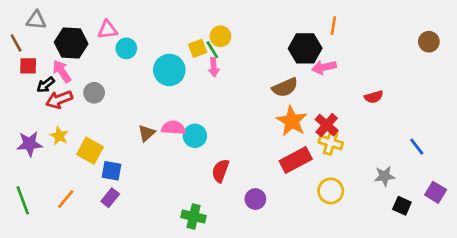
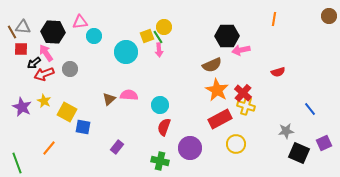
gray triangle: (36, 20) -> (23, 27), moved
orange line: (333, 26) -> (274, 19), moved
brown circle: (429, 42) -> (329, 16), moved
cyan circle: (195, 136) -> (160, 105), moved
purple star: (29, 144) -> (22, 107), turned 30
yellow circle: (331, 191) -> (236, 144), moved
purple square: (436, 192) -> (324, 143), turned 35
purple rectangle: (110, 198) -> (117, 147), moved
purple circle: (255, 199) -> (190, 148), size x1.5
green line: (23, 200) -> (17, 163), moved
black square: (402, 206) -> (299, 153), size x1.5
green cross: (194, 216) -> (160, 161), moved

